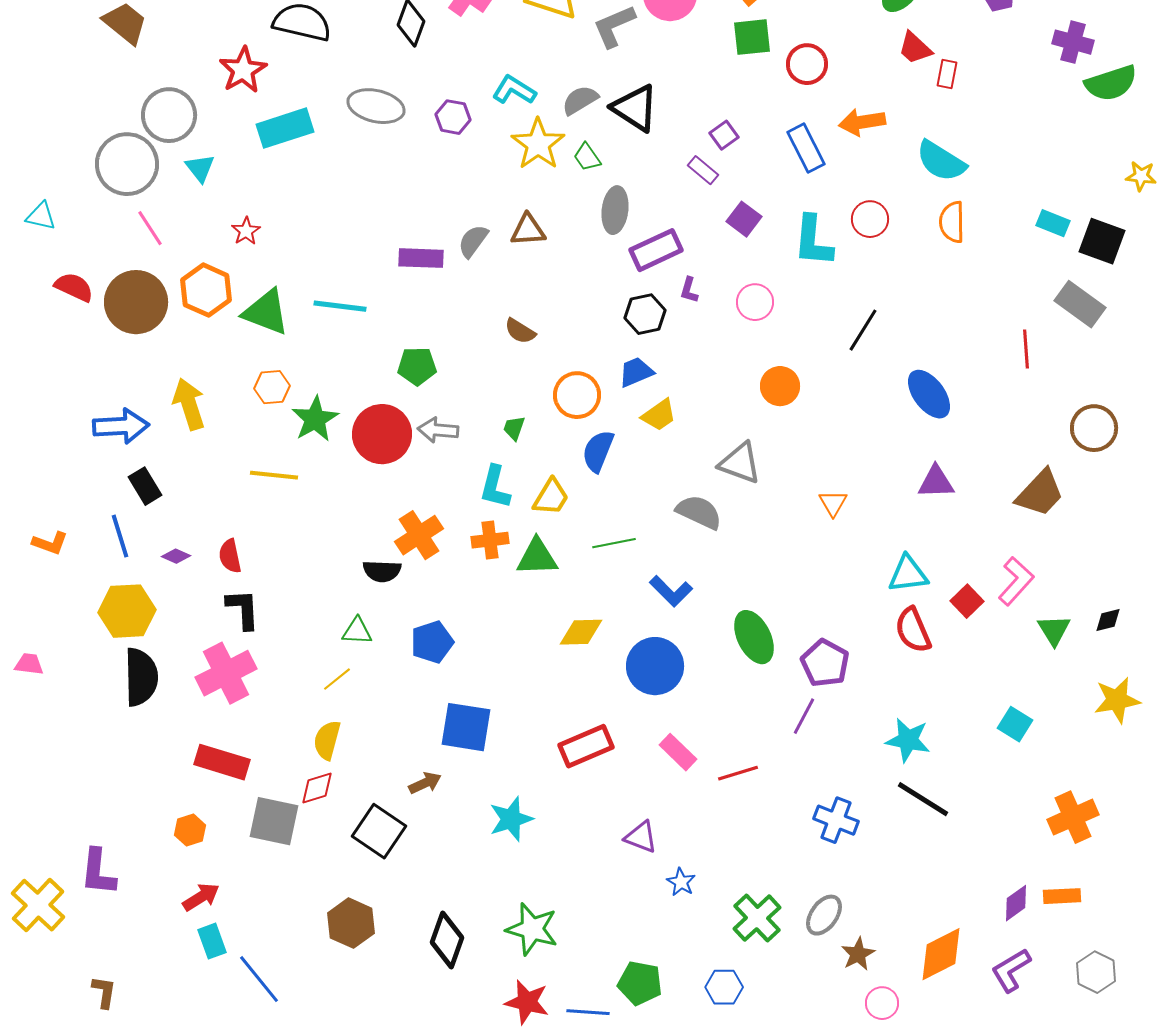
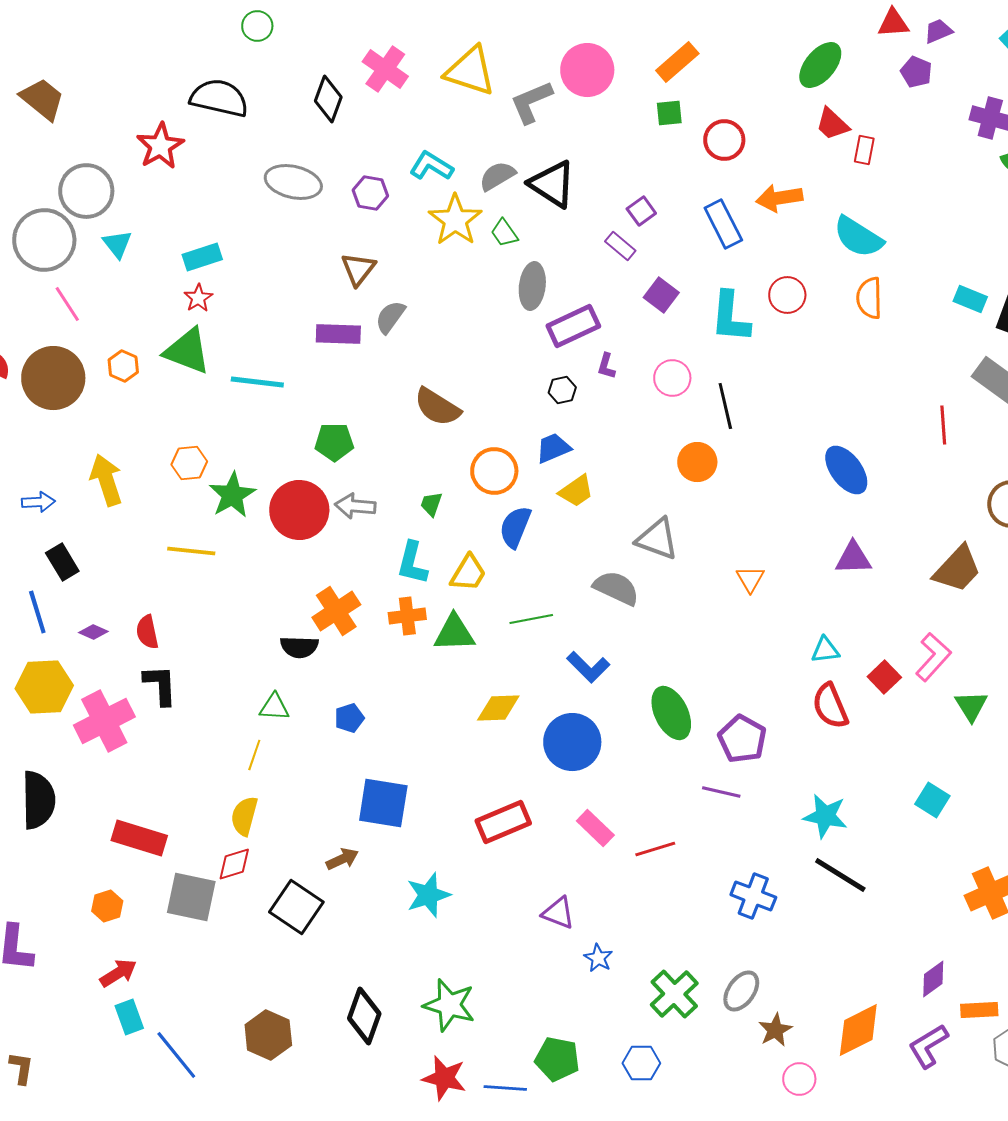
green square: (752, 37) -> (669, 113), size x0.7
cyan rectangle: (285, 128) -> (202, 257), moved, size x0.7
brown triangle: (528, 230) -> (358, 269), moved, turned -48
red star: (246, 231) -> (198, 298), moved
orange hexagon: (206, 290) -> (123, 366), size x0.6
green triangle: (266, 312) -> (187, 351), moved
black hexagon: (645, 314) -> (562, 390), size x0.7
black line: (863, 330) -> (725, 406), moved, turned -45
brown semicircle: (520, 331) -> (437, 407), size x1.5
blue arrow: (121, 426) -> (38, 502), size x0.6
cyan triangle: (908, 574) -> (825, 650), size x0.7
blue pentagon: (432, 642) -> (349, 718), size x0.7
pink cross: (226, 673) -> (104, 721), moved
black semicircle: (141, 677) -> (38, 800), moved
yellow line: (337, 679) -> (254, 755), turned -32
purple line: (804, 716) -> (721, 792), turned 75
orange rectangle: (1062, 896) -> (979, 1010), moved
brown hexagon: (351, 923) -> (268, 1035), moved

